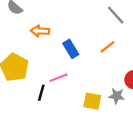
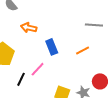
gray line: (116, 15) -> (94, 25), turned -54
pink line: (59, 78) -> (38, 69), turned -35

